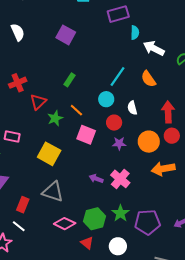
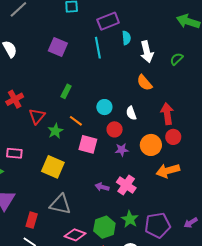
white arrow: (154, 48) -> (147, 52), turned -125
cyan line: (117, 77) -> (98, 48), moved, turned -40

